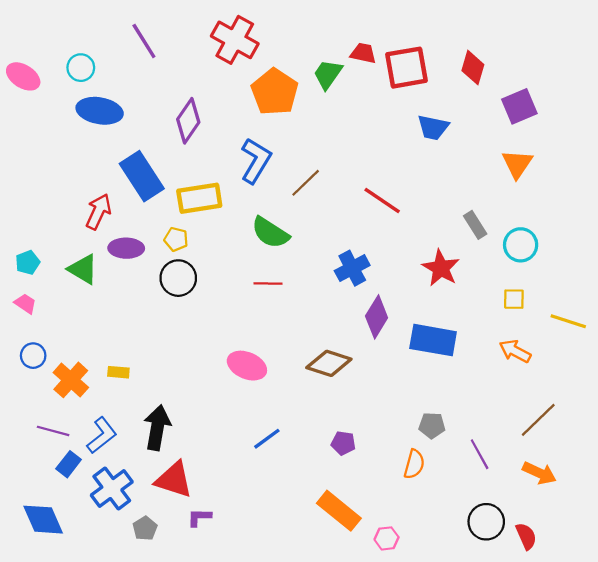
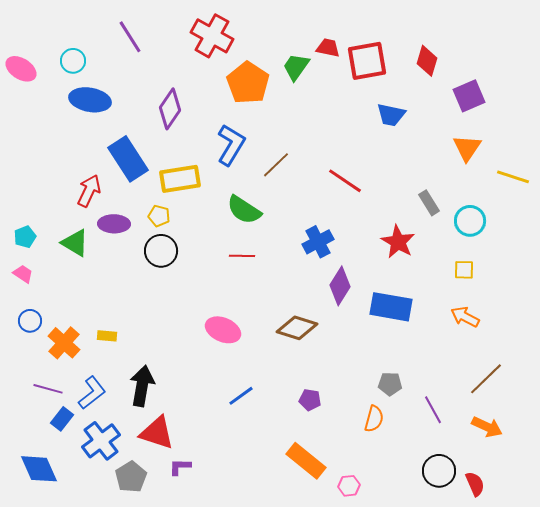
yellow line: (568, 321) -> (513, 177), moved
gray pentagon: (145, 528) -> (131, 477), size x1.4

